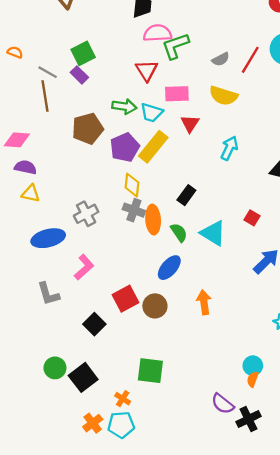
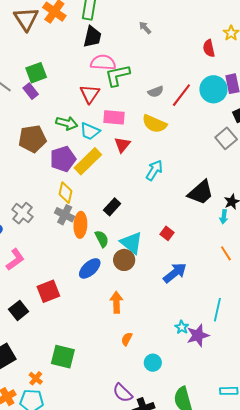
gray cross: (86, 214) -> (22, 213), turned -30
brown circle: (155, 306) -> (124, 260), moved
orange semicircle: (253, 379) -> (127, 339), moved

